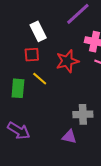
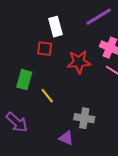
yellow line: (40, 79) -> (47, 96), moved

